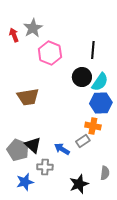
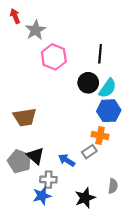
red arrow: (14, 35) -> (15, 16), moved
brown trapezoid: (28, 97) -> (25, 117), moved
blue star: (25, 182) -> (42, 196), moved

